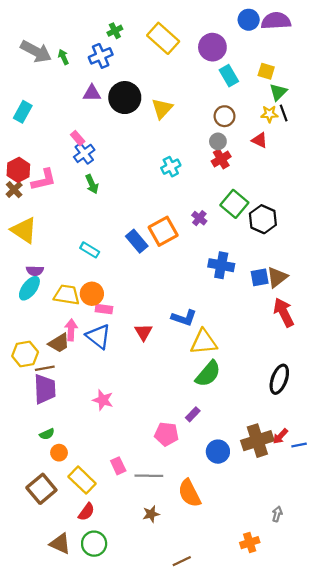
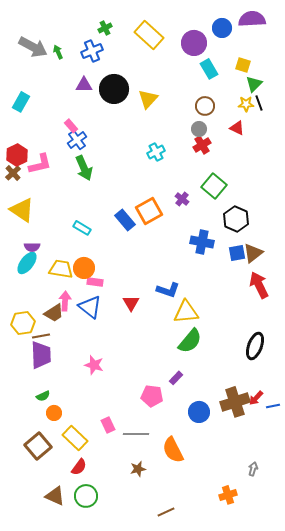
blue circle: (249, 20) -> (222, 28), moved
green arrow: (92, 184) -> (84, 168), size x1.4
black hexagon: (263, 219) -> (236, 219), moved

